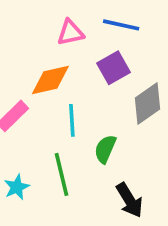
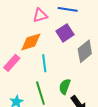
green semicircle: (105, 149) -> (65, 87), moved

